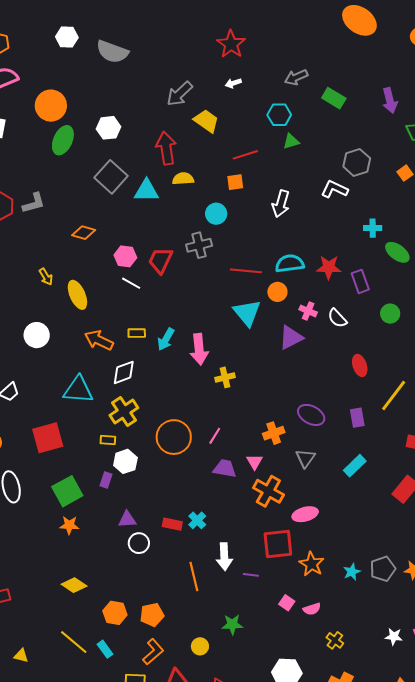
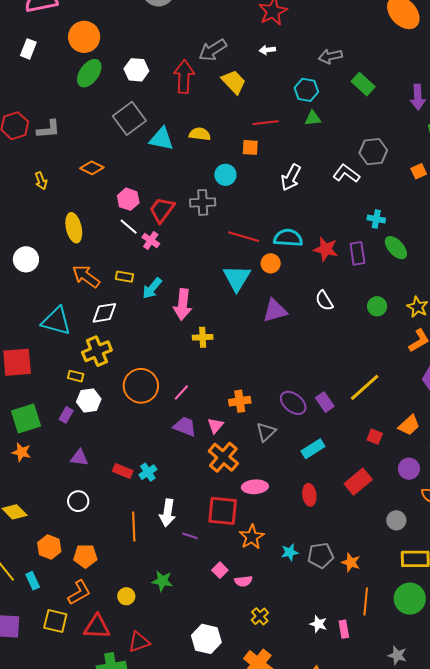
red arrow: (166, 148) -> (184, 77), moved
yellow arrow: (46, 277) -> (41, 181), moved
purple rectangle: (360, 281) -> (357, 253), moved
pink cross: (308, 311) -> (151, 240), moved
red ellipse: (360, 365) -> (309, 495), moved
purple ellipse: (311, 415) -> (293, 403), moved
purple rectangle: (357, 418) -> (325, 402), turned -36
white circle: (139, 543) -> (78, 501), moved

